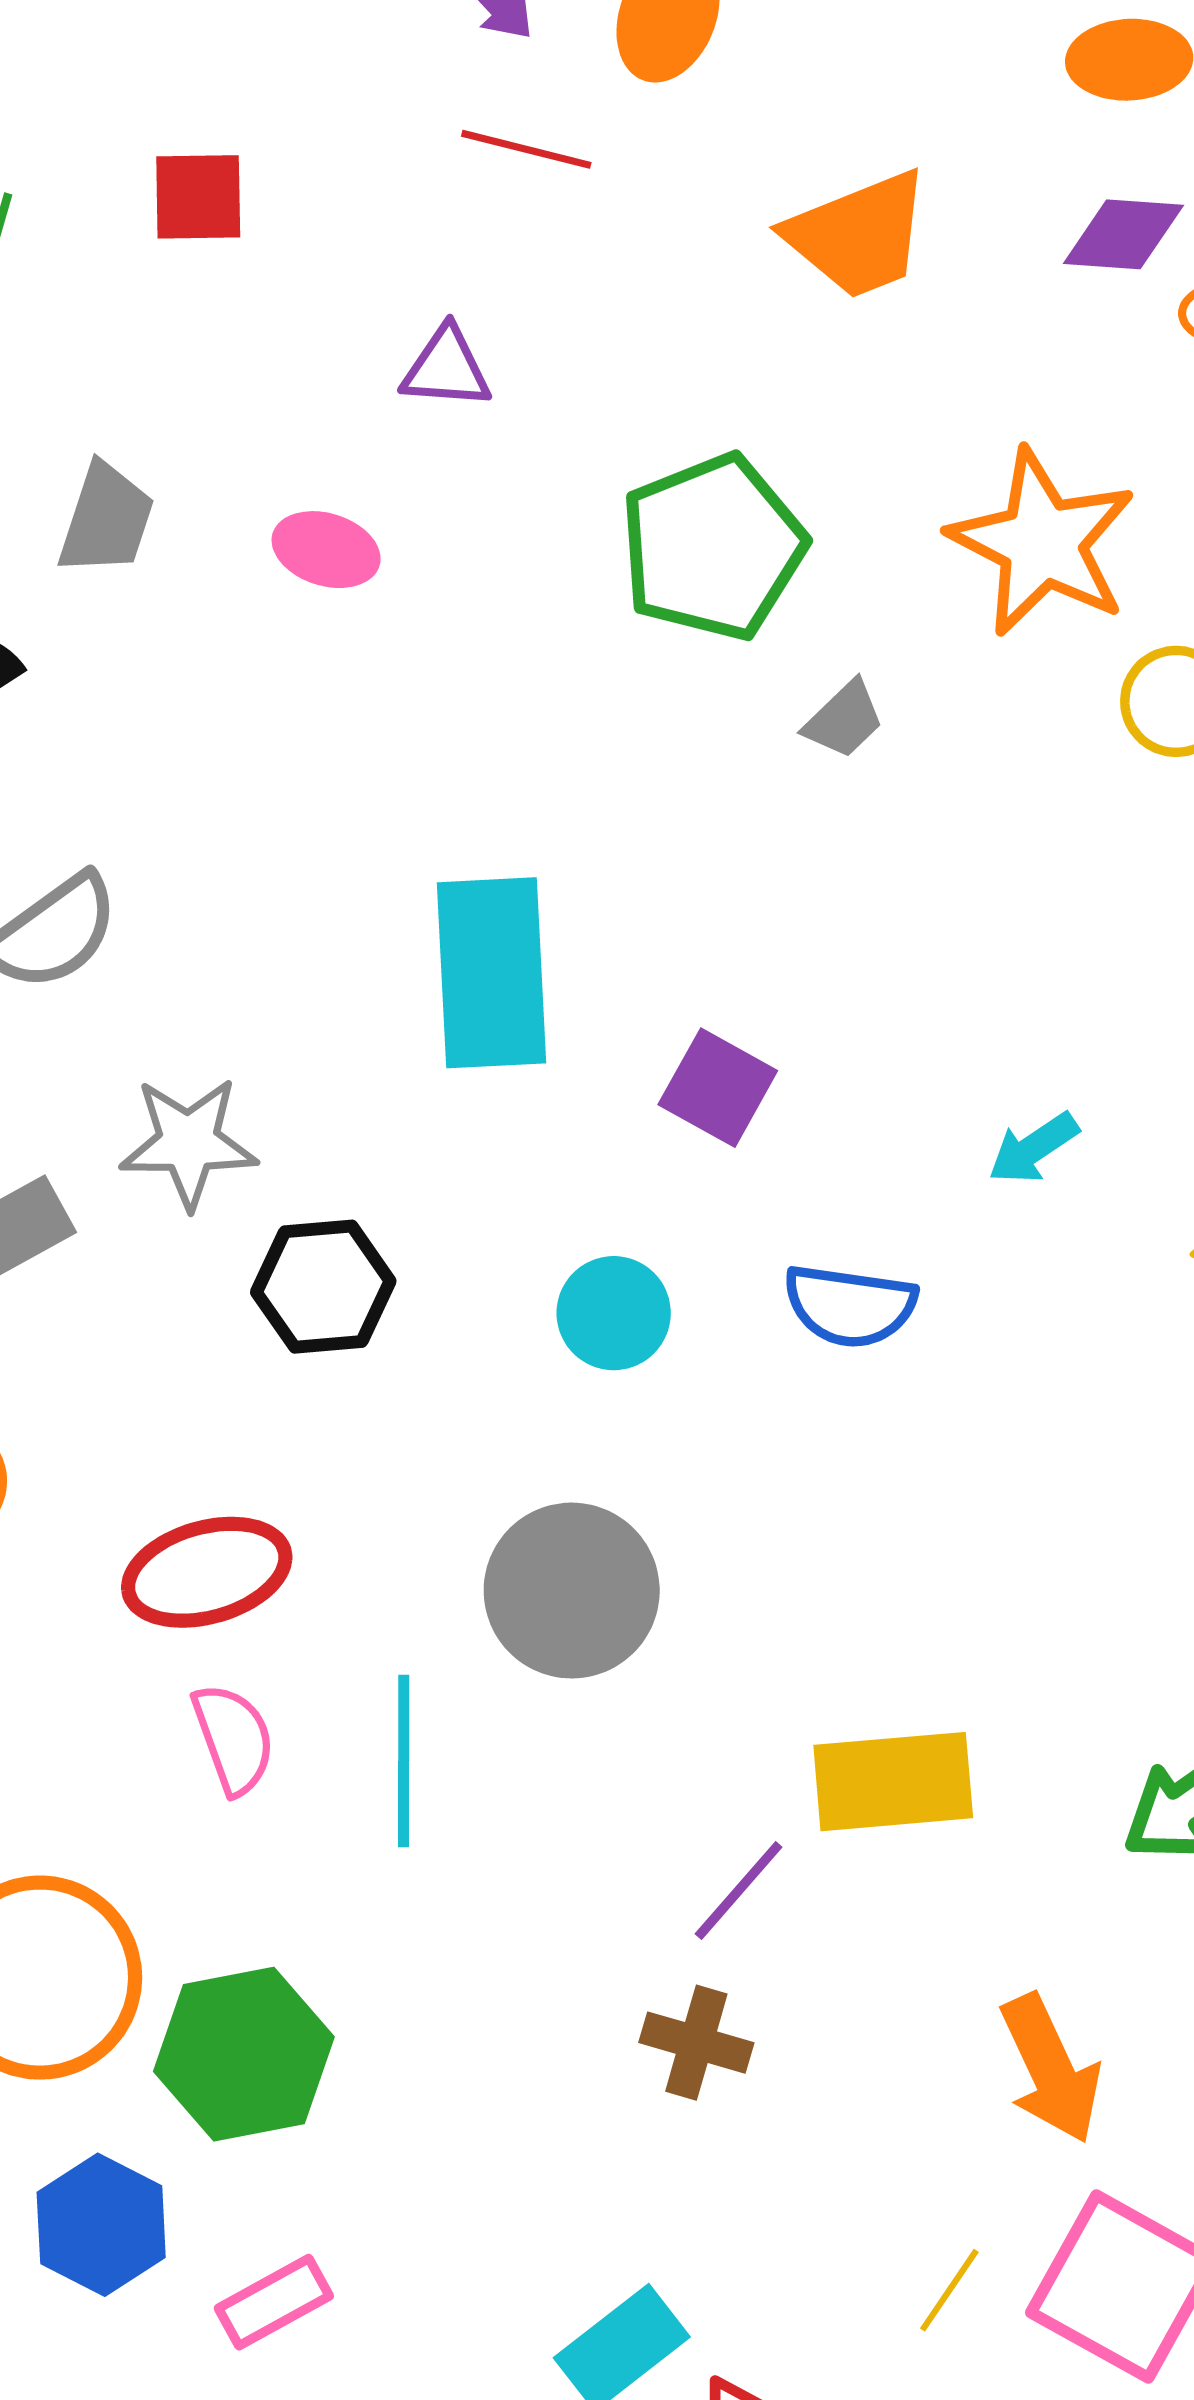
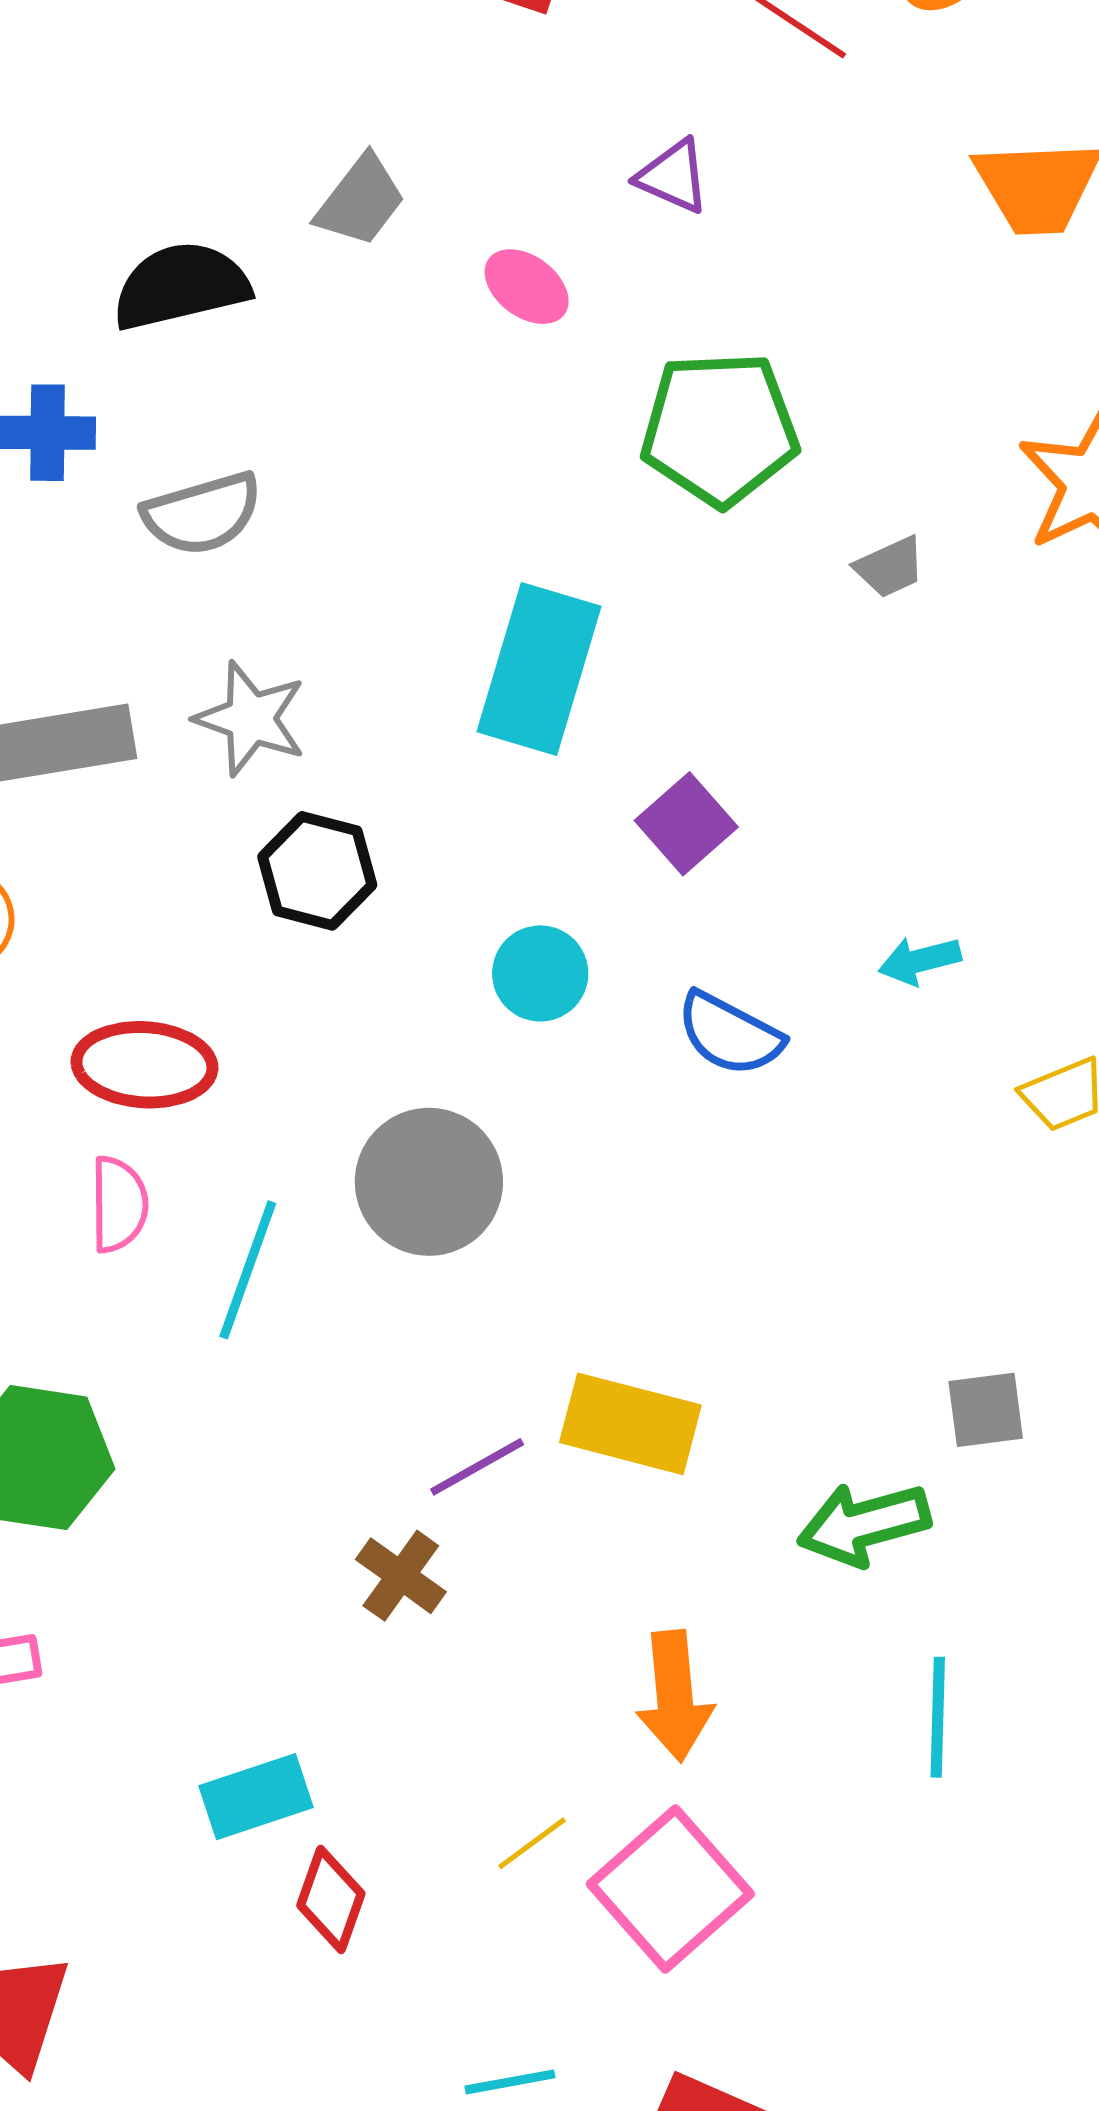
green pentagon: (713, 547) -> (720, 429), moved

